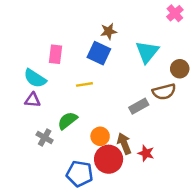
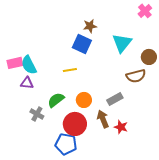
pink rectangle: (55, 54) -> (15, 63), moved, turned 70
cyan semicircle: (35, 78) -> (29, 65), turned 30
gray rectangle: (139, 106) -> (115, 99), moved
orange circle: (100, 136) -> (84, 100), moved
red circle: (109, 159) -> (75, 124), moved

